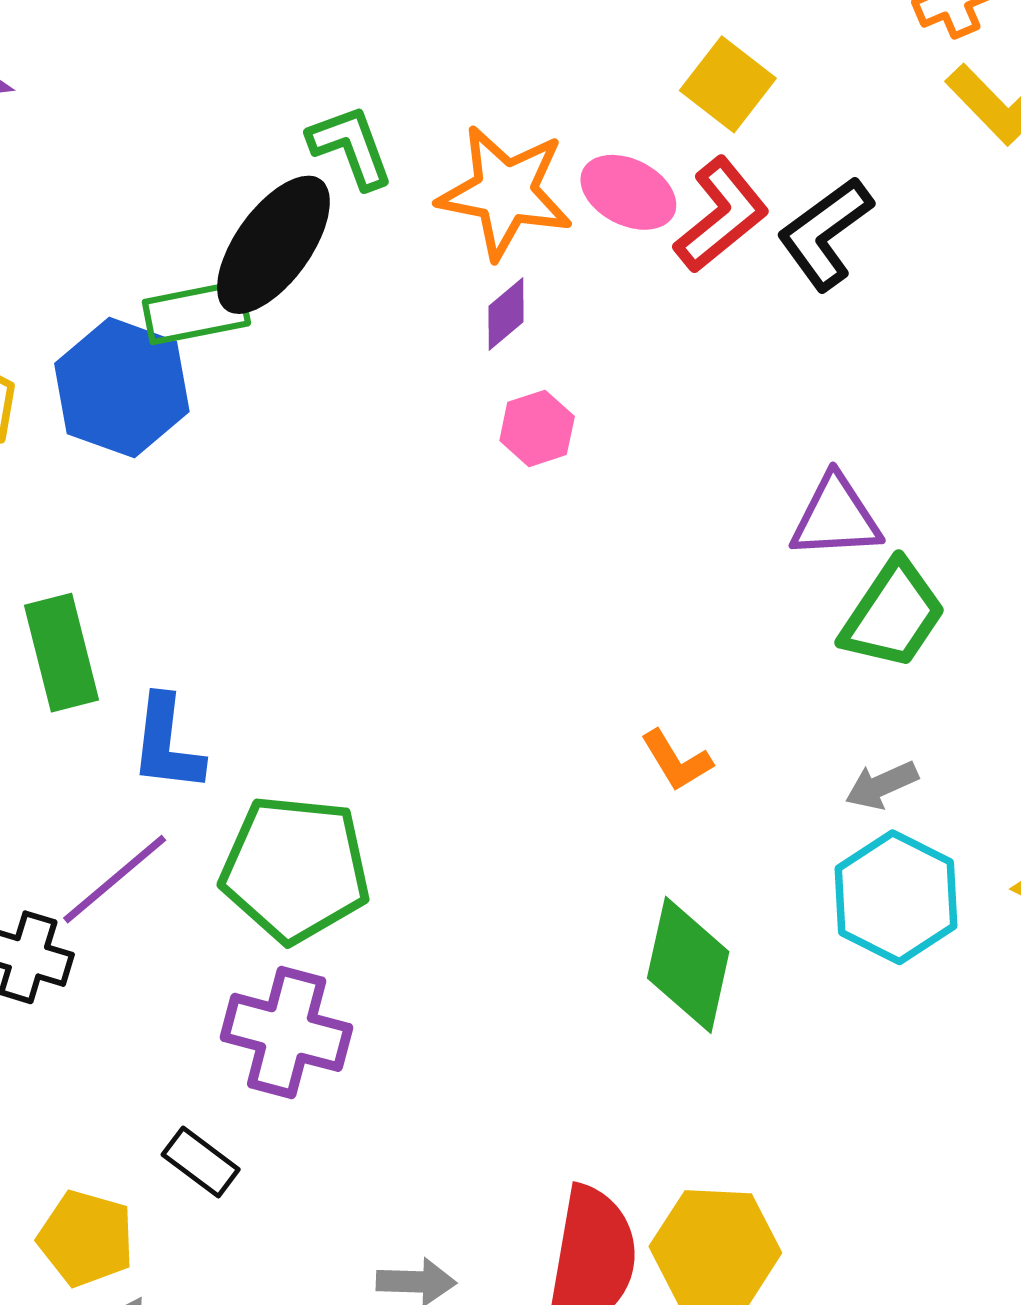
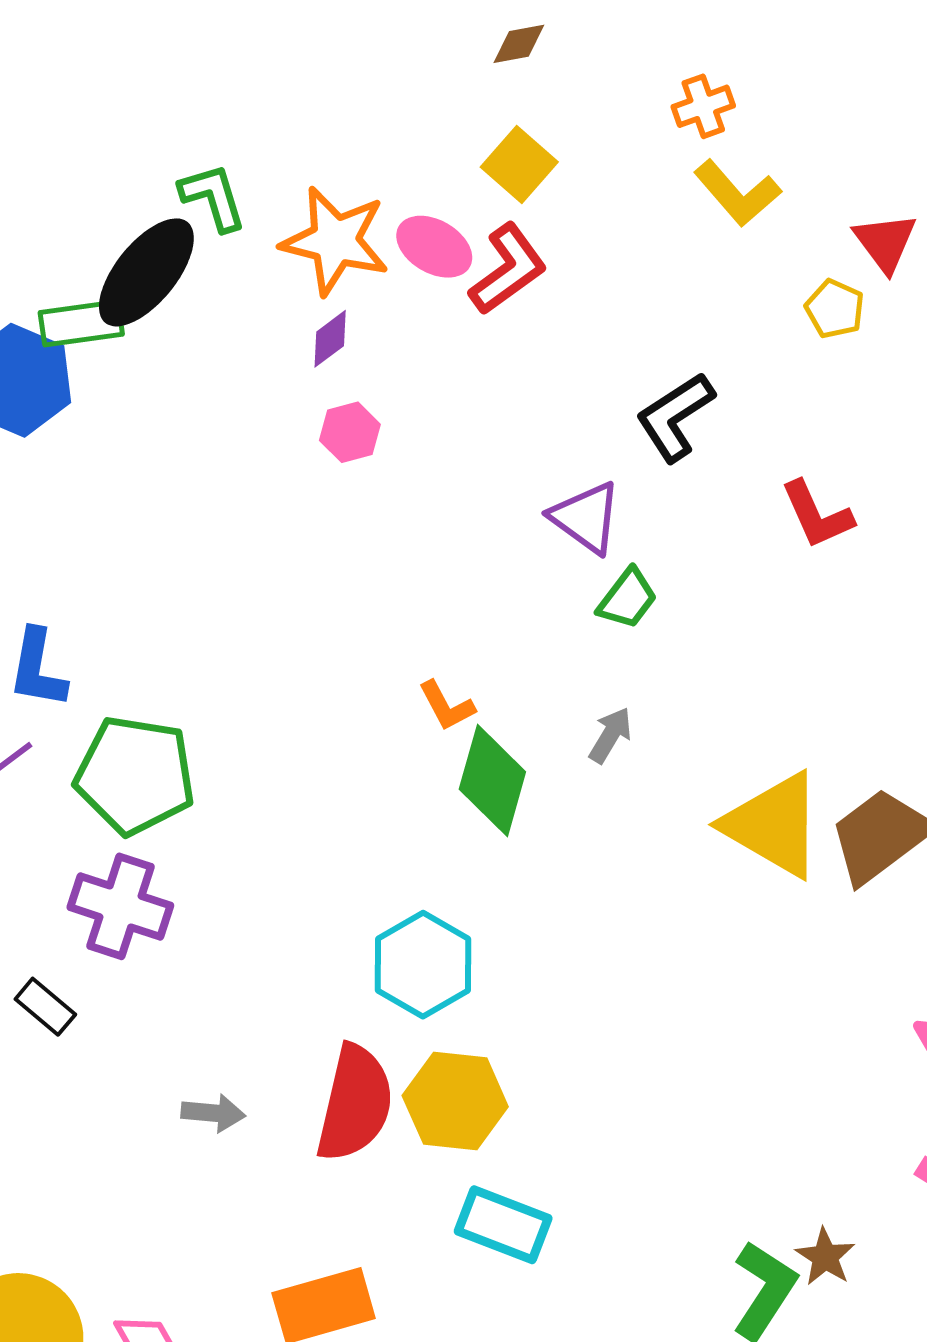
black L-shape: (825, 233) -> (675, 417), moved
purple triangle: (836, 517) -> (586, 518), turned 36
green trapezoid: (893, 615) -> (627, 599), size x0.7
gray arrow: (882, 785) -> (610, 735), turned 142
cyan hexagon: (896, 897) -> (423, 965), moved
green diamond: (688, 965) -> (492, 781), moved

